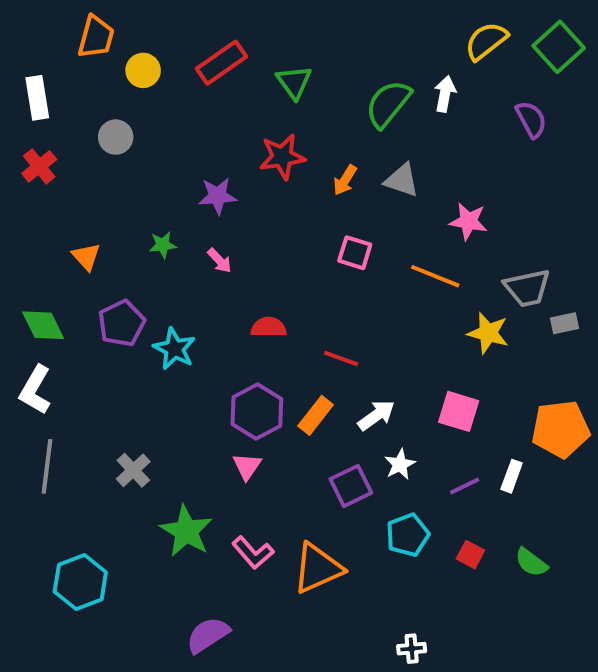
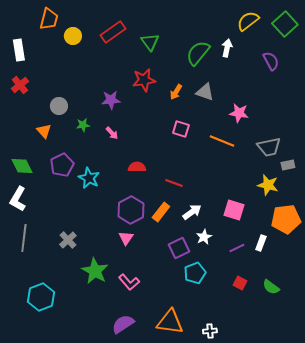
gray circle: (116, 137) -> (59, 106), moved
yellow star: (488, 333) -> (268, 185), moved
cyan pentagon: (408, 535) -> (195, 273), moved
orange triangle: (318, 568) -> (170, 322), moved, turned 32
purple semicircle: (208, 635) -> (123, 324), moved

